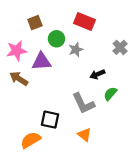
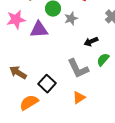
brown arrow: (19, 79) -> (18, 73), moved
black square: (50, 120) -> (47, 84), turned 30
orange triangle: (84, 135) -> (79, 98), turned 48

